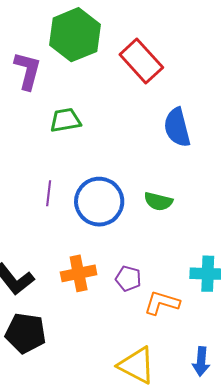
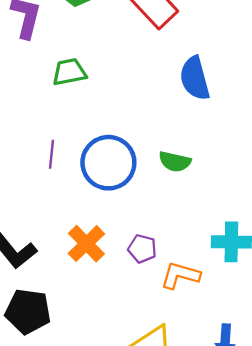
orange cross: (79, 273) -> (86, 244), turned -32

